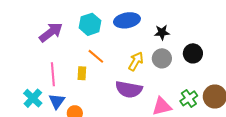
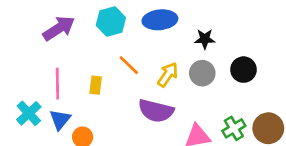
orange line: (96, 56) -> (129, 65), moved

